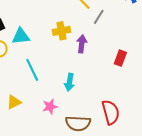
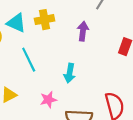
yellow cross: (61, 31) -> (44, 20), moved
cyan triangle: (21, 36) -> (16, 23), turned 30

